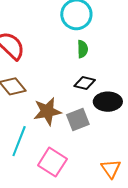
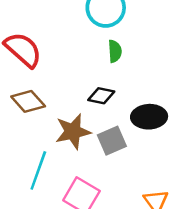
black diamond: (85, 83) -> (101, 96), moved

